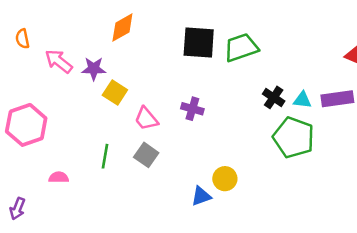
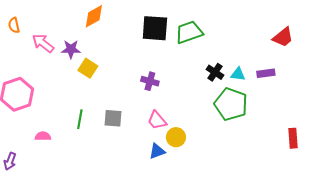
purple rectangle: (337, 99) -> (266, 73), size x0.7
pink trapezoid: (146, 119) -> (157, 120), moved
gray square: (146, 155) -> (113, 118), turned -30

